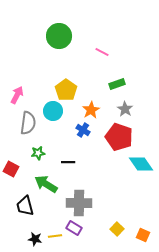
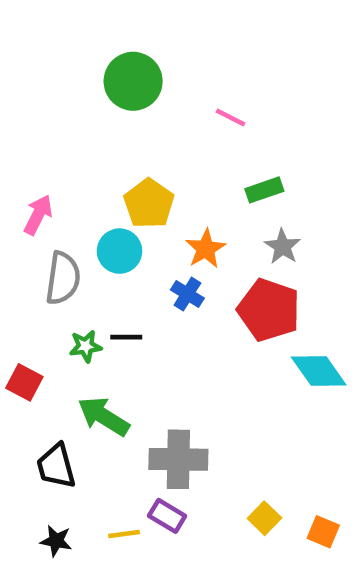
black line: (68, 162) -> (126, 337), moved
black star: (35, 239) -> (56, 541), moved

